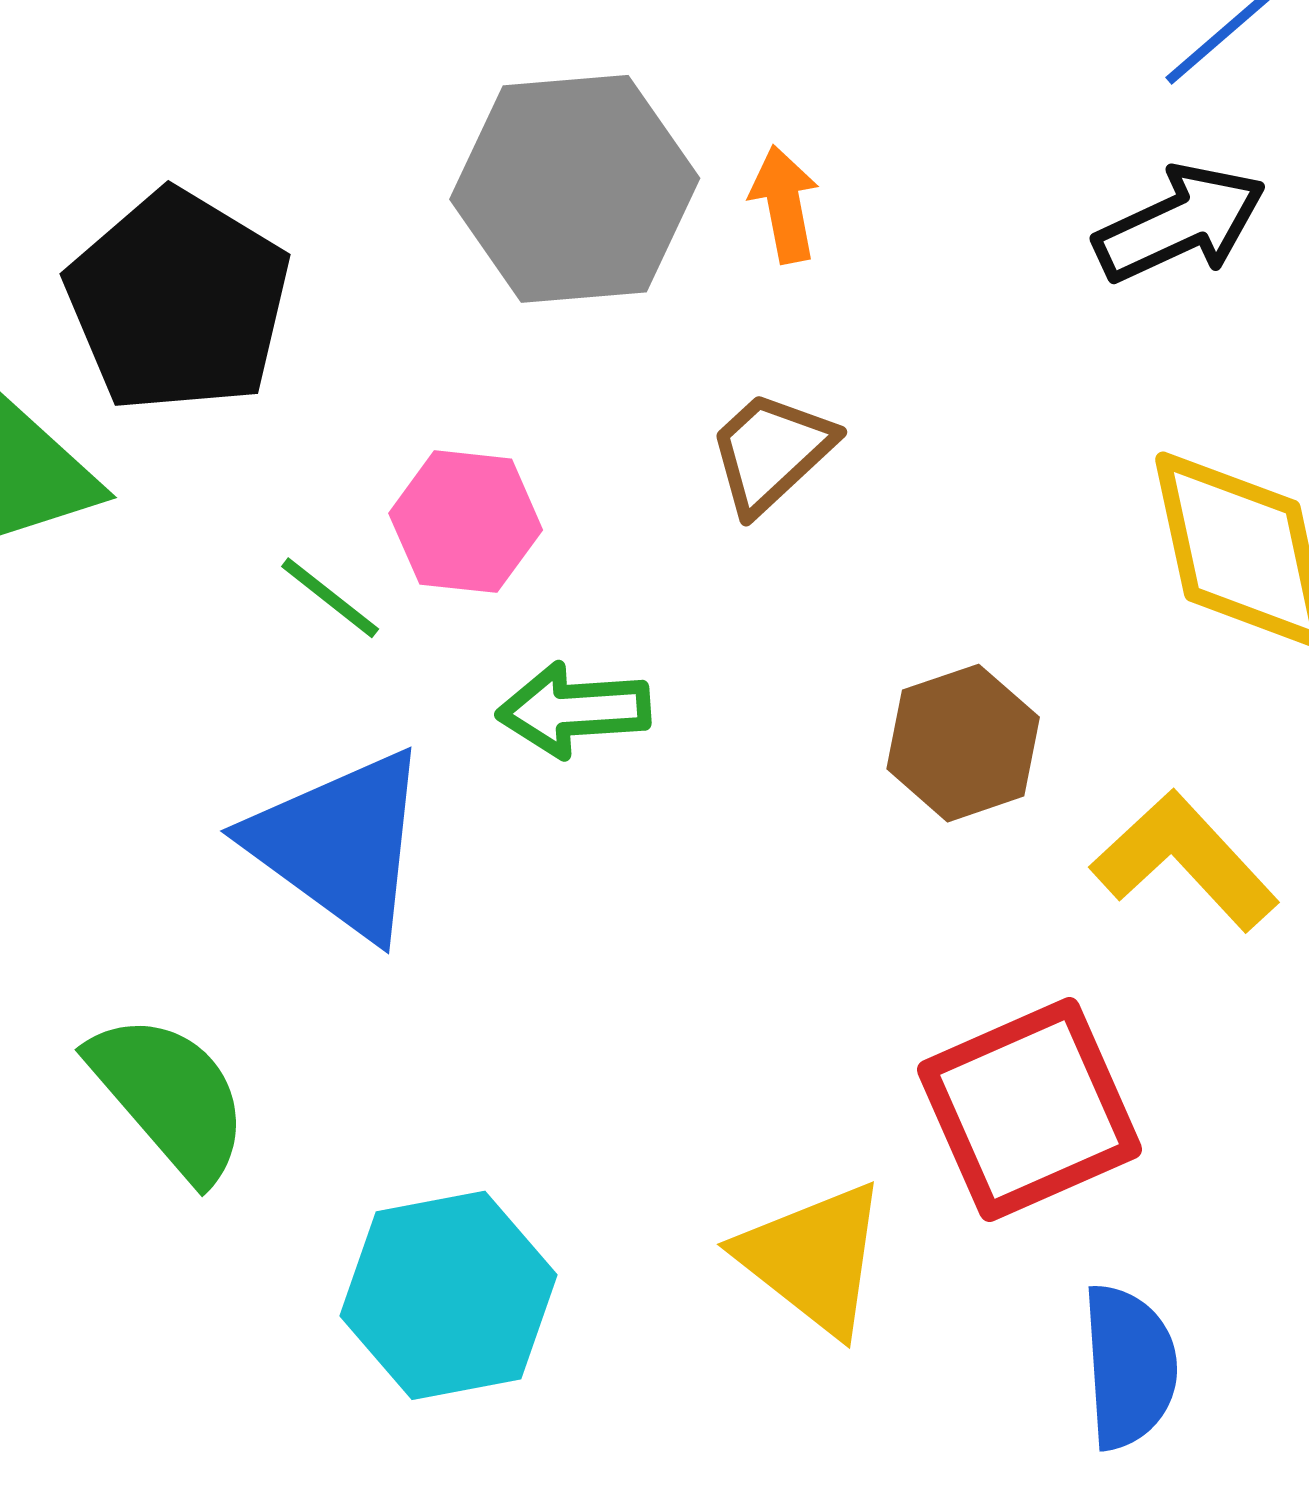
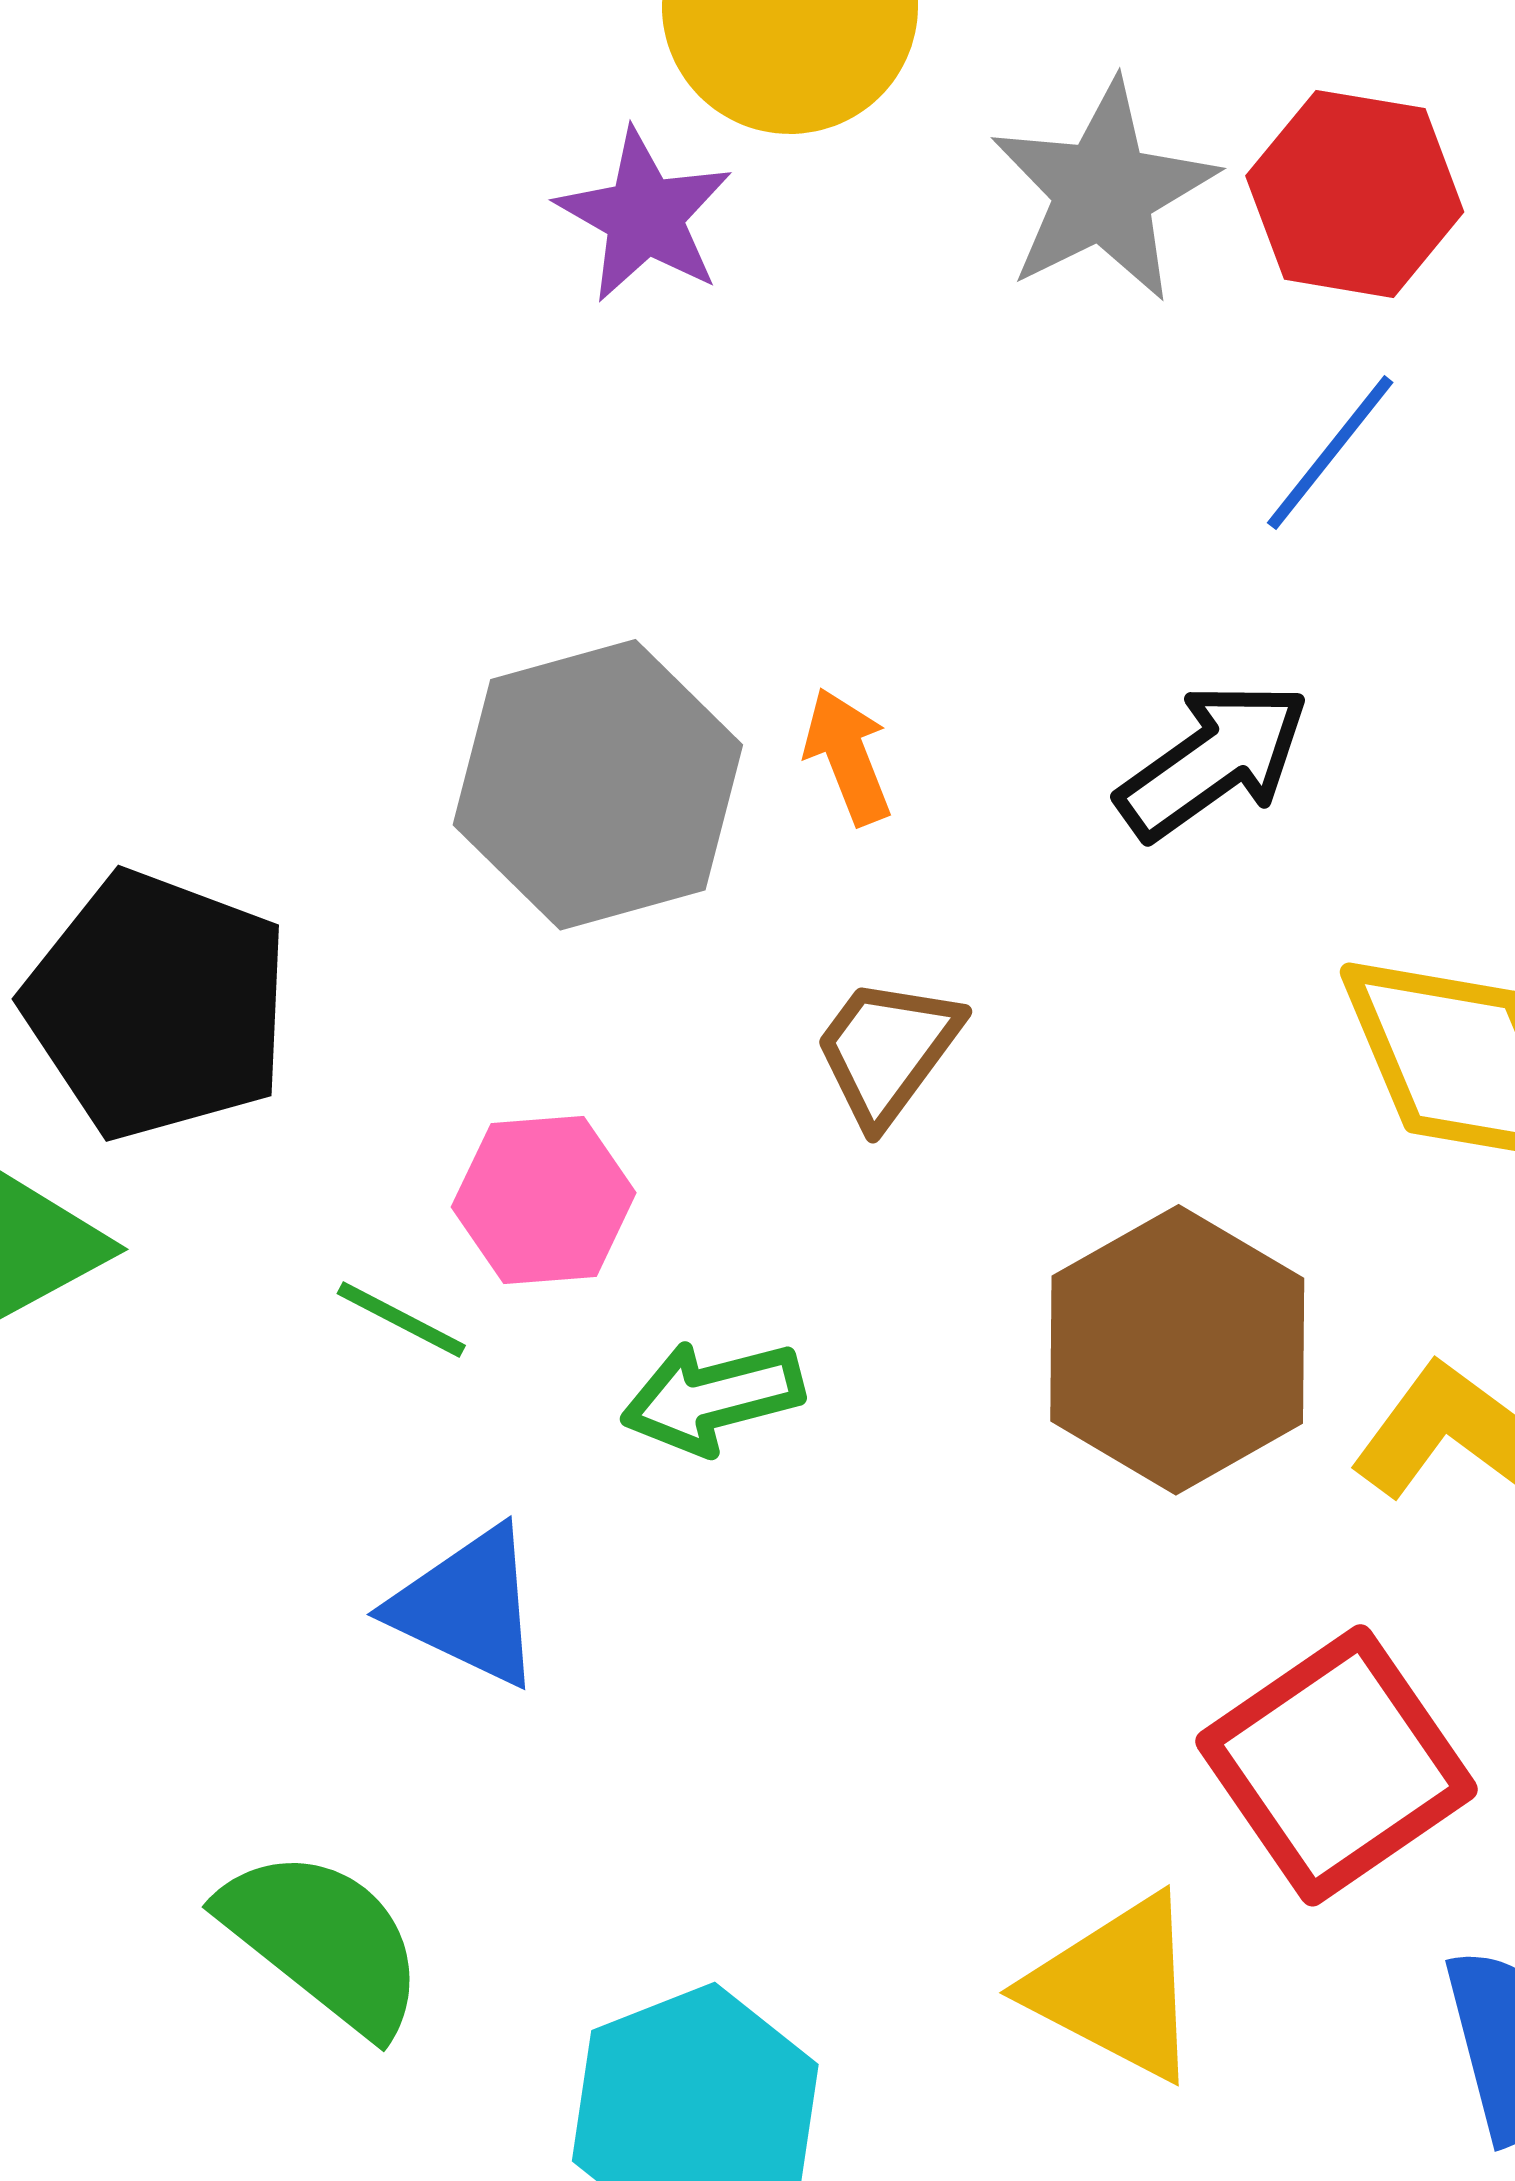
black arrow: (1180, 223) -> (1213, 761), moved
brown hexagon: (963, 743) -> (1177, 1350), size x1.5
blue triangle: (340, 844) -> (468, 1607), size x0.7

